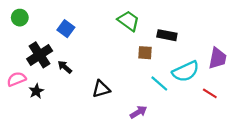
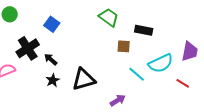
black triangle: (101, 89) -> (84, 79), size x1.4
black star: (36, 91) -> (53, 80), moved

